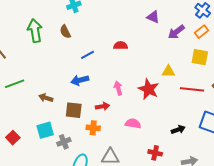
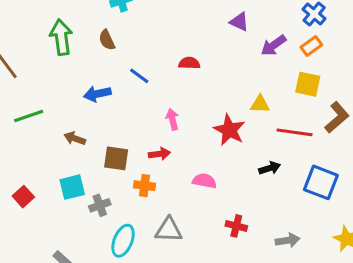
blue line: (88, 55) -> (139, 76), turned 64
blue arrow: (80, 80) -> (97, 94), moved
pink arrow: (118, 88) -> (172, 119), moved
black arrow: (178, 130) -> (270, 168), moved

